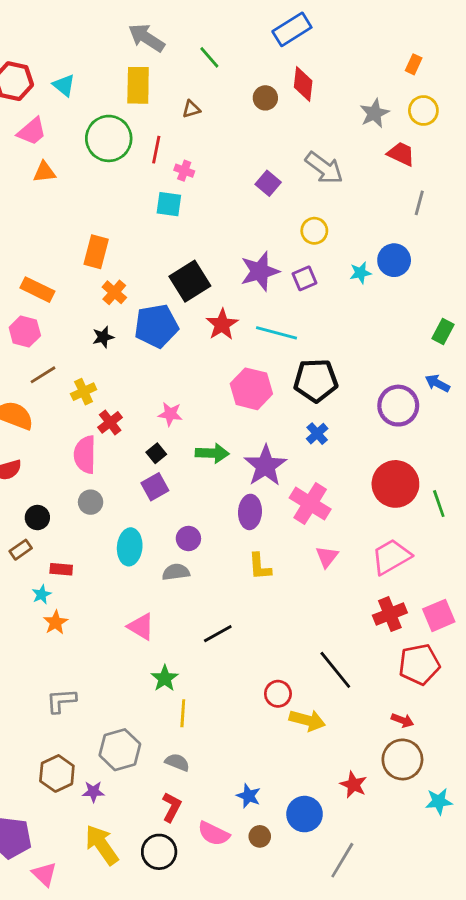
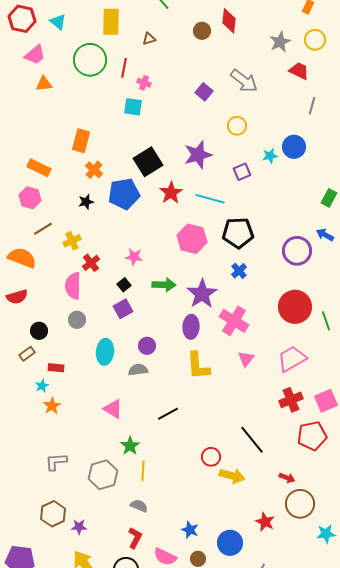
purple square: (305, 278) -> (242, 172), moved
yellow L-shape: (260, 566) -> (198, 366), size x1.4
red arrow: (402, 720) -> (287, 478), moved
gray hexagon: (120, 750) -> (103, 475), moved

